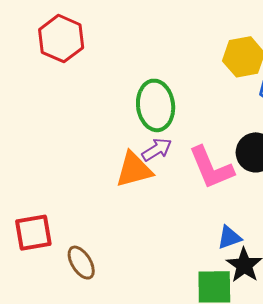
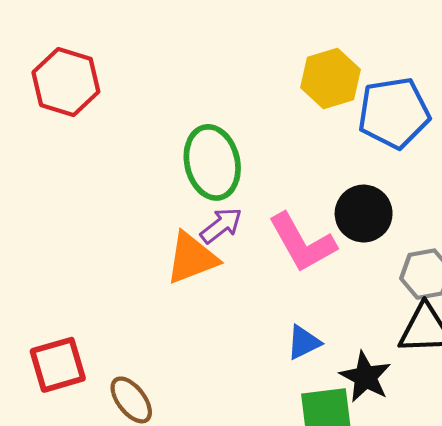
blue triangle: (229, 237) -> (304, 342), moved

